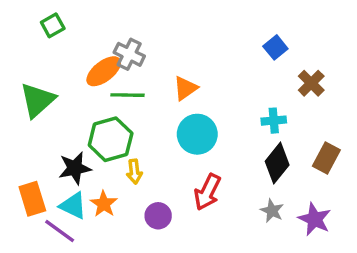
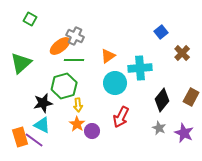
green square: (53, 25) -> (30, 19), turned -32
cyan cross: (274, 121) -> (140, 68), moved, size x1.6
orange rectangle: (32, 199) -> (20, 137), moved
orange star: (104, 204) -> (77, 124), moved

